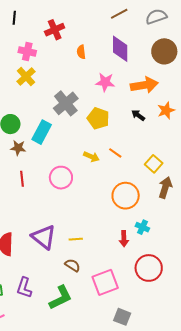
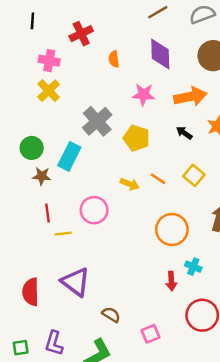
yellow square: (154, 164) -> (194, 175), moved
yellow line: (76, 239) -> (63, 234), moved
pink square: (105, 282) -> (151, 334), size x0.6

